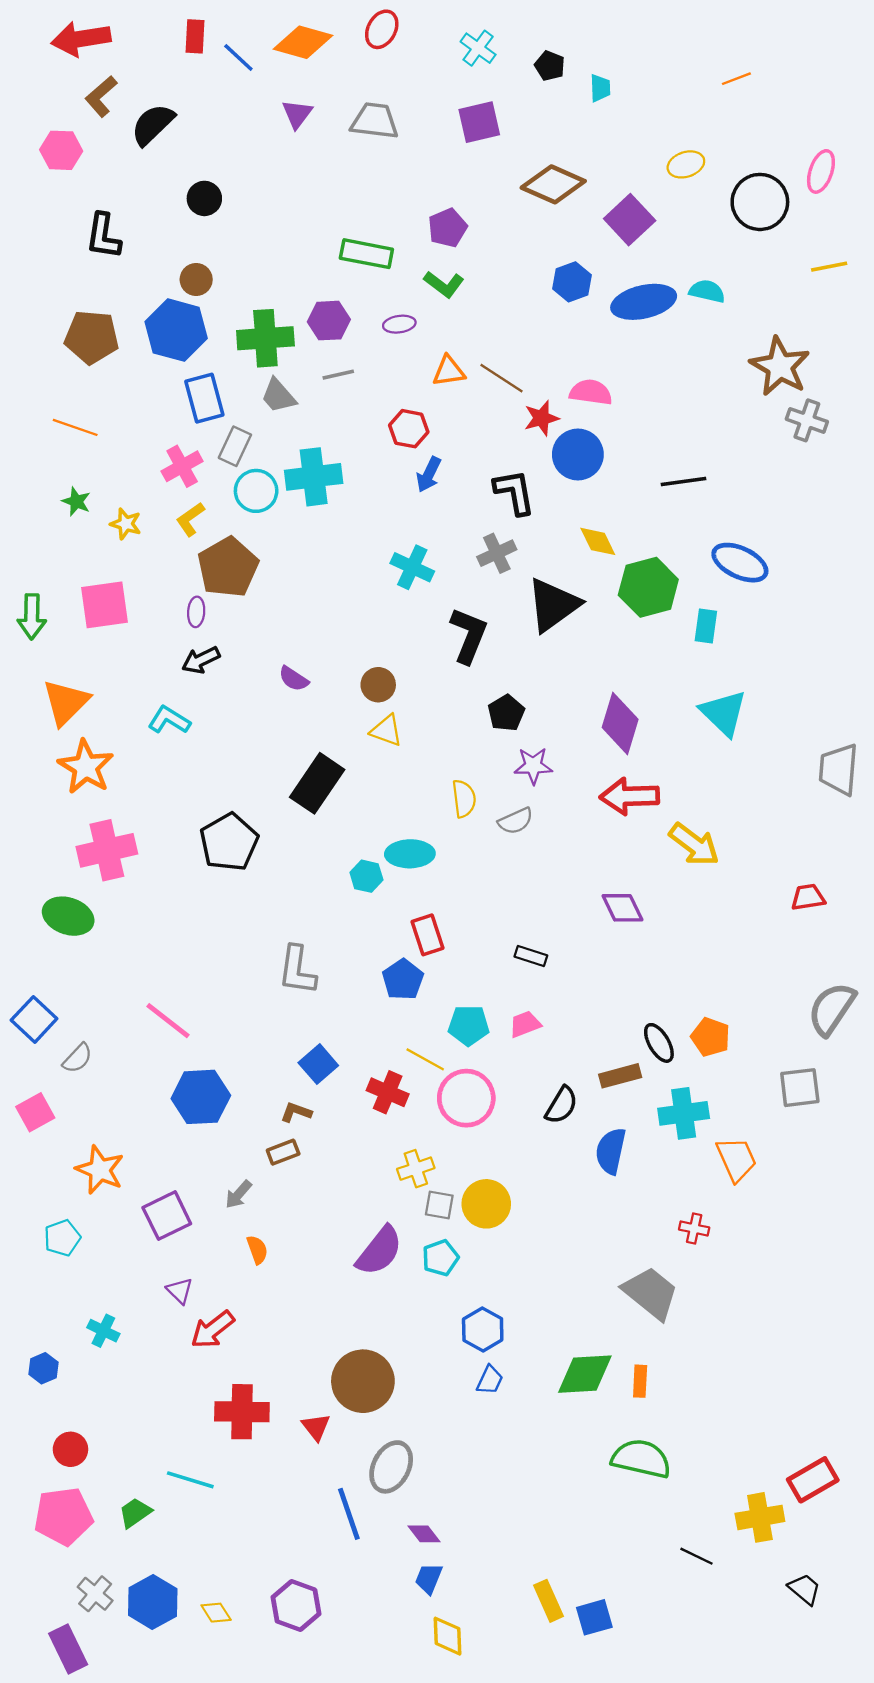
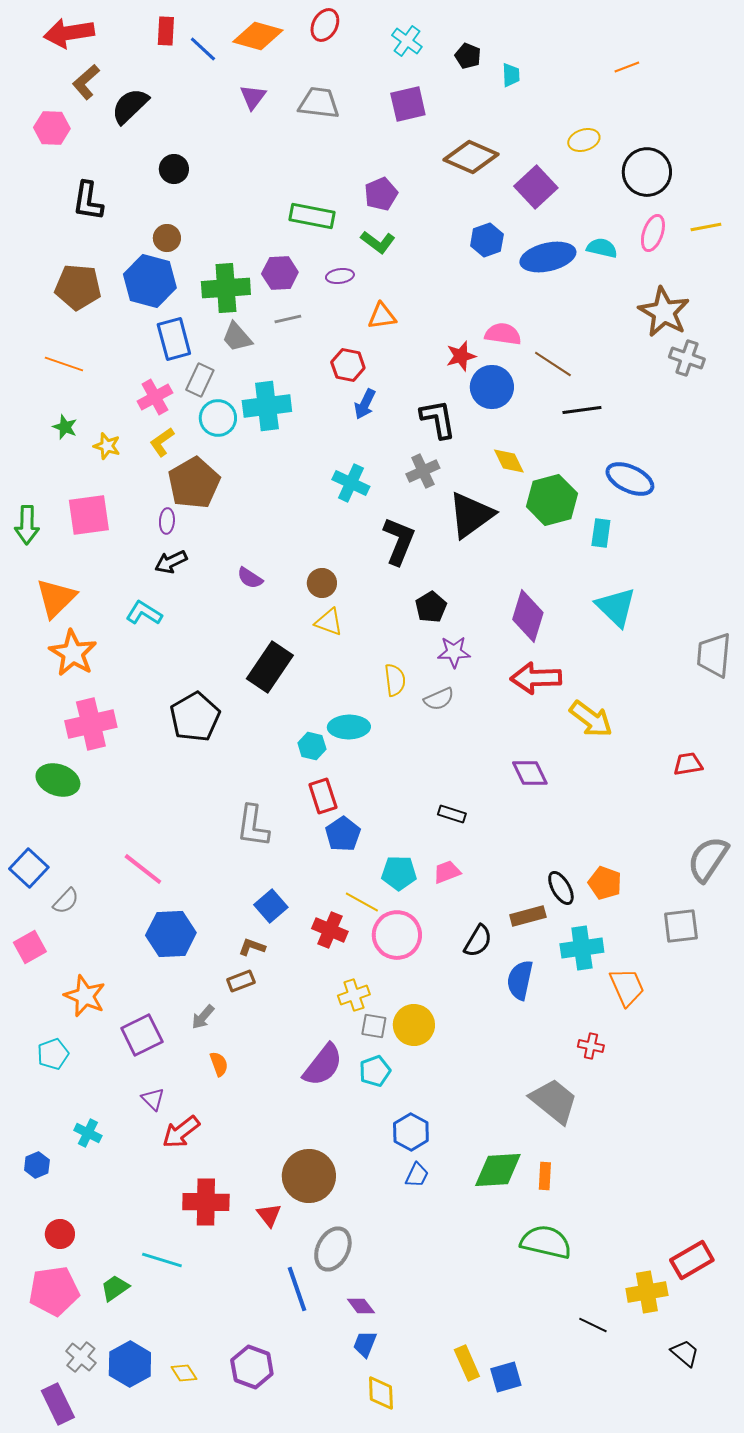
pink ellipse: (821, 171) -> (653, 233), moved
brown line: (502, 378) -> (553, 364), moved
red rectangle: (428, 935) -> (323, 796), moved

